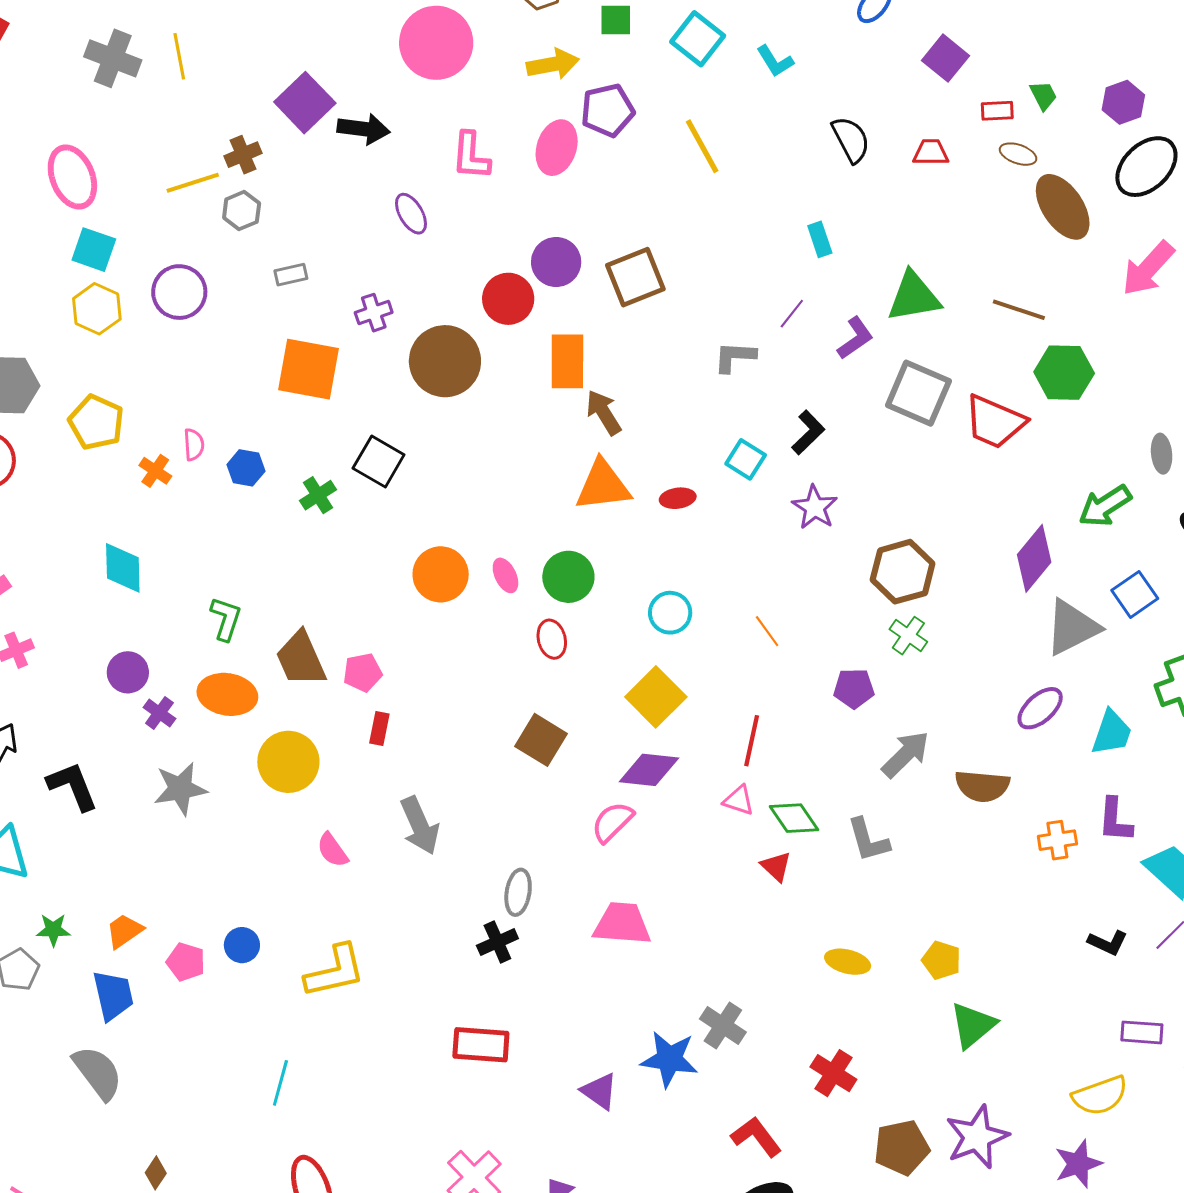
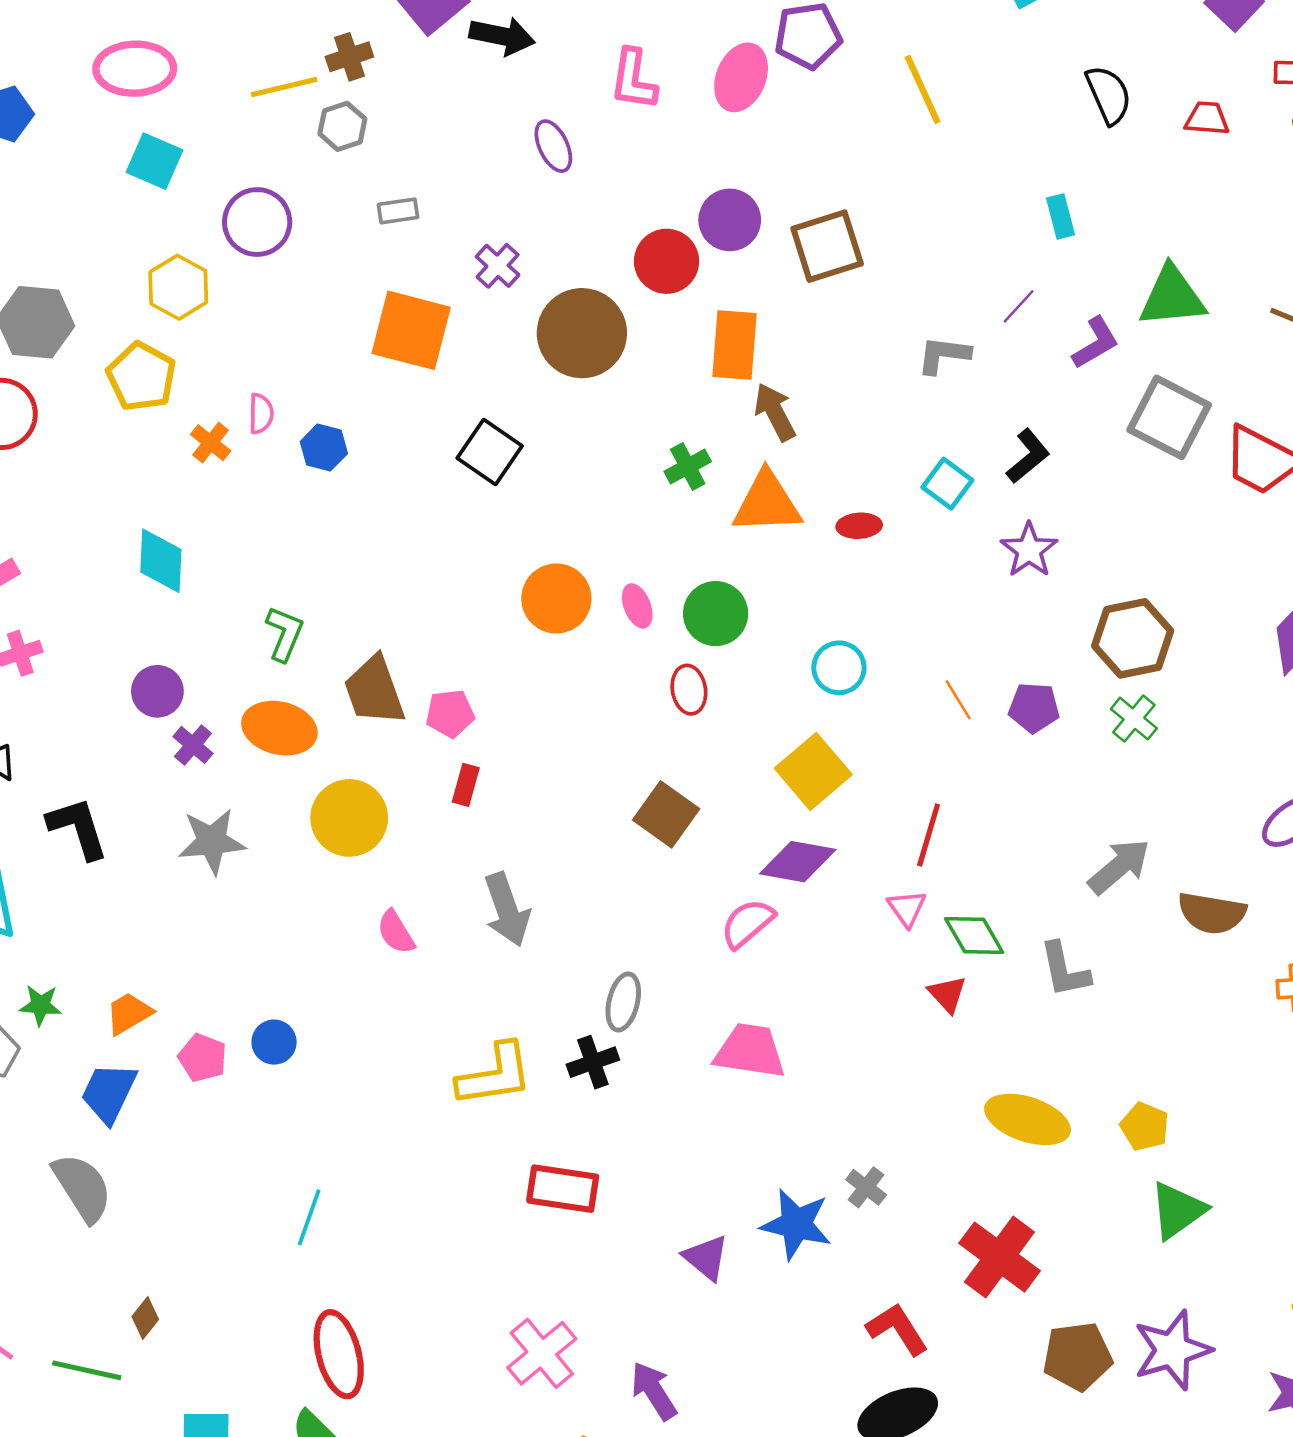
pink ellipse: (72, 177) -> (135, 69), turned -74
yellow hexagon: (97, 309) -> (178, 287), moved
purple cross: (374, 313) -> (498, 266), turned -33
green cross: (318, 495) -> (688, 467), moved
purple pentagon: (854, 688) -> (1034, 708), moved
pink triangle: (739, 800) -> (907, 908), turned 32
yellow ellipse: (848, 962) -> (1027, 1119), size x1.5
yellow L-shape: (335, 971) -> (495, 1075), moved
blue trapezoid: (113, 995) -> (109, 1093), turned -146
gray cross: (723, 1025) -> (866, 1187), size x0.7
red cross: (833, 1073) -> (999, 1257), size x1.4

